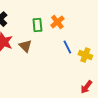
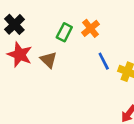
green rectangle: (37, 25) -> (64, 32), turned 32

